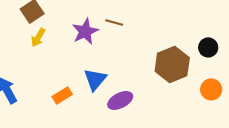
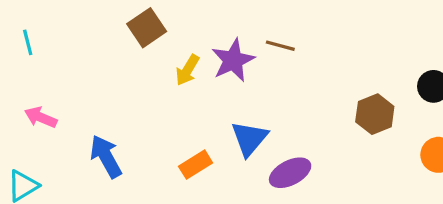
yellow arrow: (38, 37) -> (187, 70), moved
brown hexagon: (172, 64) -> (375, 114), size x0.7

